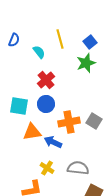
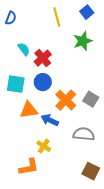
blue square: (90, 42) -> (87, 12), moved
cyan semicircle: (39, 52) -> (24, 49), moved
orange cross: (69, 122) -> (66, 100), turned -35
gray semicircle: (78, 168) -> (84, 134), moved

